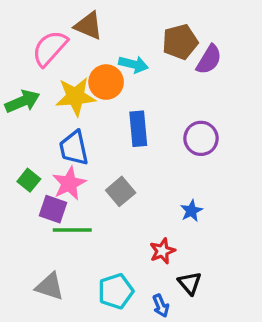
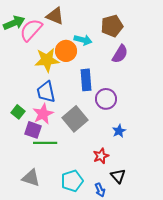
purple semicircle: (209, 60) -> (120, 54), moved
green arrow: (22, 101) -> (14, 23), moved
purple circle: (201, 138) -> (106, 99), moved
gray square: (121, 191) -> (75, 119), size x1.4

